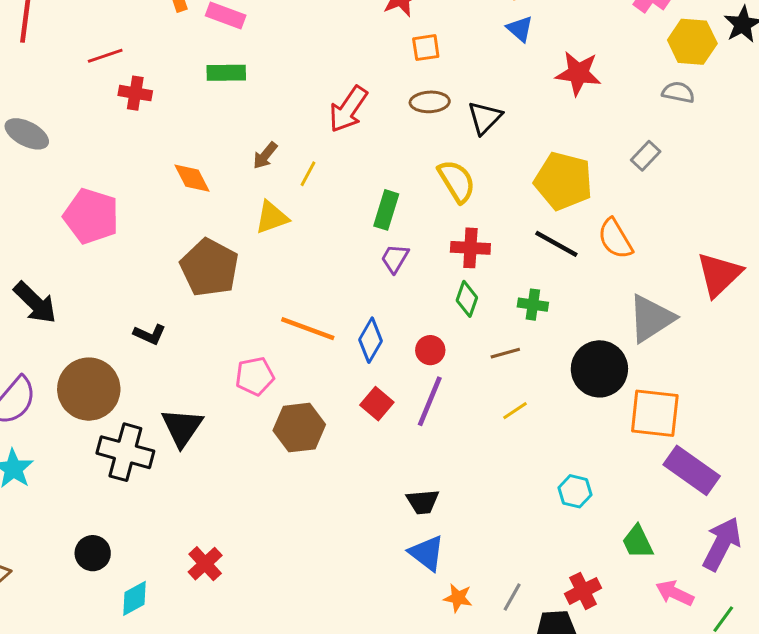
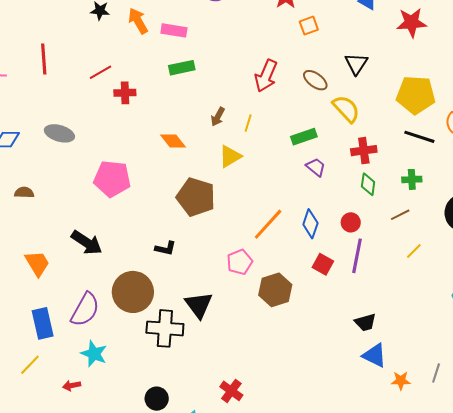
brown ellipse: (430, 102) -> (315, 80), moved, turned 50
green rectangle: (386, 210) -> (304, 137), turned 65
purple trapezoid: (395, 258) -> (316, 167), turned 110
orange line: (308, 329) -> (268, 224), turned -57

